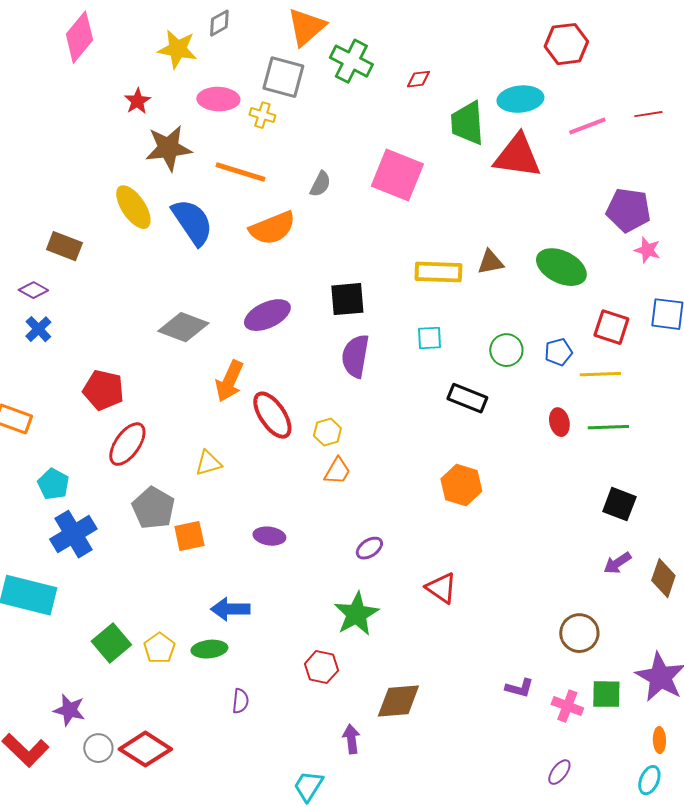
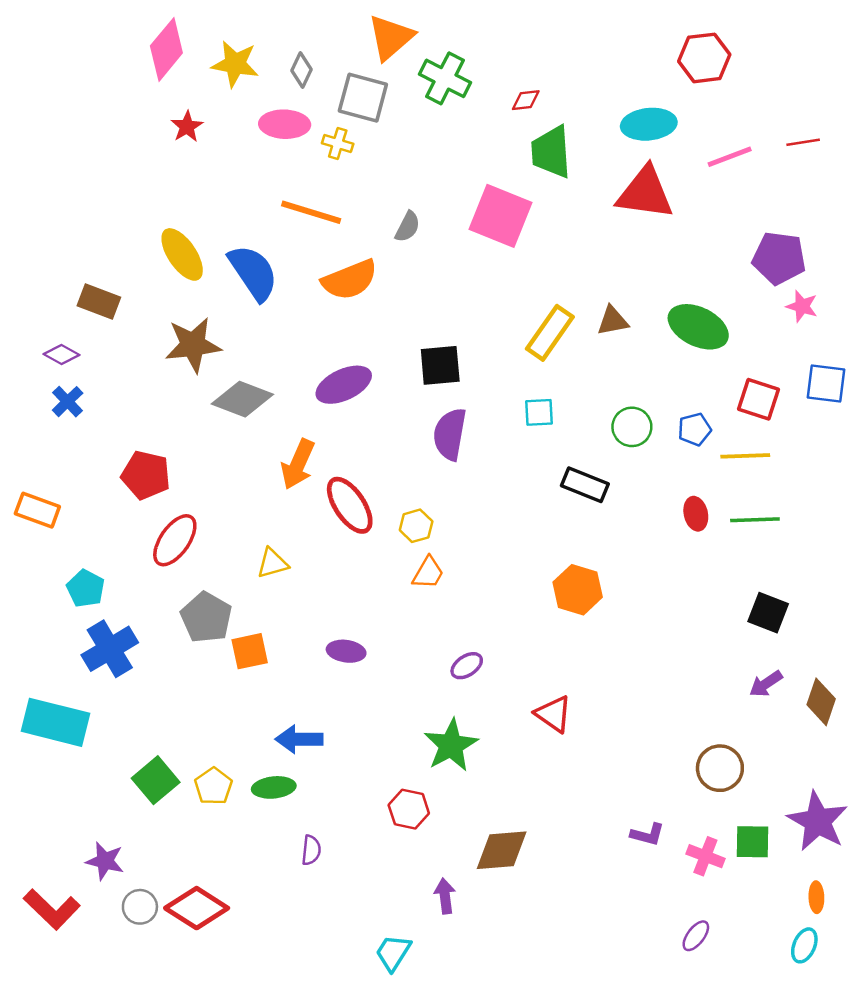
gray diamond: (219, 23) -> (301, 70), moved, turned -36
pink diamond: (79, 37) -> (166, 49), moved
green trapezoid: (467, 123) -> (551, 152), moved
brown star: (168, 148) -> (193, 345), moved
yellow rectangle: (438, 272) -> (550, 333), turned -57

